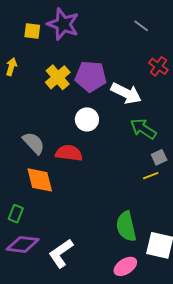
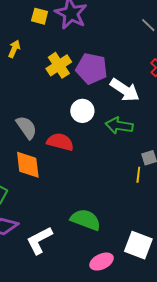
green arrow: (143, 129) -> (119, 126), moved, turned -32
yellow line: (151, 176) -> (138, 175), turned -70
green semicircle: (126, 226) -> (86, 220), moved, turned 116

